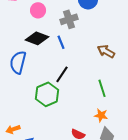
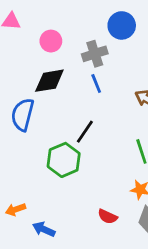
black diamond: (37, 38) -> (49, 81), turned -30
blue line: (61, 42) -> (96, 83), moved

